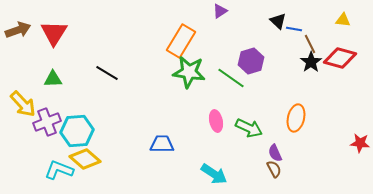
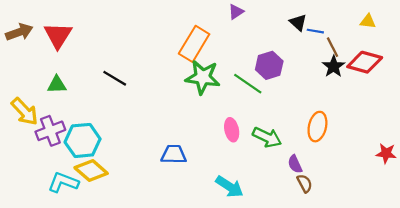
brown semicircle: (274, 169) -> (305, 183), moved

